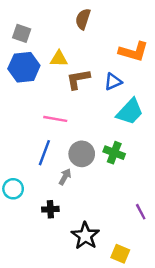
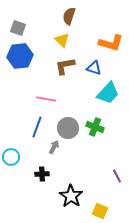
yellow triangle: (59, 59) -> (62, 40), moved, turned 42
blue triangle: (113, 82) -> (94, 68), turned 42

